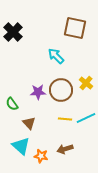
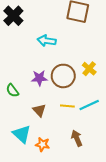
cyan arrow: (56, 56) -> (47, 41), moved, turned -36
brown triangle: (29, 123) -> (39, 110), moved
brown arrow: (65, 149) -> (77, 138), moved, turned 84

